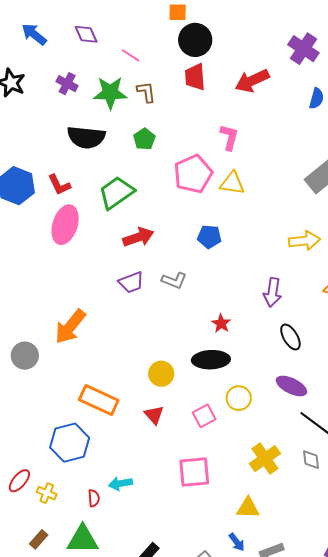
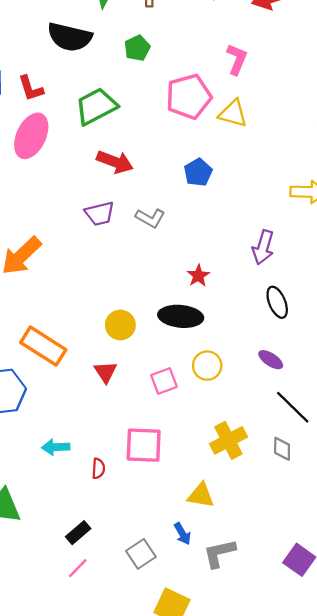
red arrow: (138, 237) -> (115, 162), turned 32
blue pentagon: (209, 237) -> (198, 172), turned 30
purple ellipse: (291, 386) -> (271, 360), size x0.7
red semicircle: (94, 498) -> (98, 468), moved

